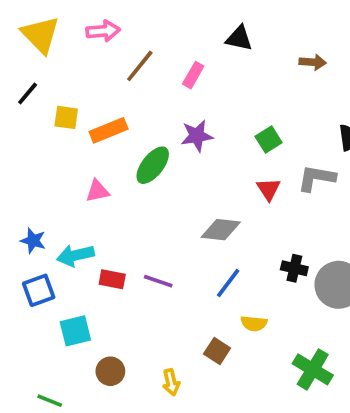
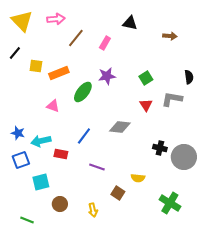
pink triangle: (98, 191) -> (53, 106), turned 32
purple line: (158, 281) -> (97, 167), moved
blue line: (228, 283) -> (84, 136), moved

